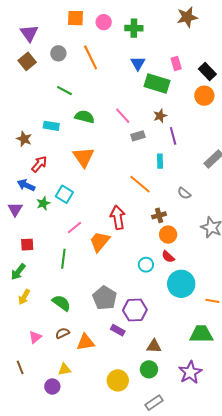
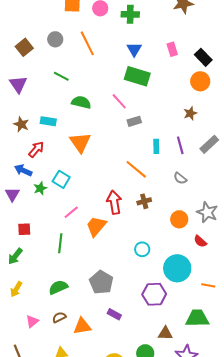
purple triangle: (29, 33) -> (18, 84), moved
green rectangle: (157, 84) -> (137, 76), moved
brown star: (160, 116) -> (190, 113), moved
cyan rectangle: (51, 126) -> (48, 121), moved
purple line: (173, 136) -> (180, 145), moved
brown cross: (159, 215) -> (144, 201), moved
orange circle: (168, 235) -> (179, 219), moved
red semicircle: (168, 257) -> (200, 241), moved
yellow arrow: (24, 297) -> (16, 289), moved
green semicircle: (61, 303) -> (58, 287), turned -60
purple hexagon: (135, 310) -> (154, 294), moved
brown triangle: (154, 346) -> (165, 333), moved

